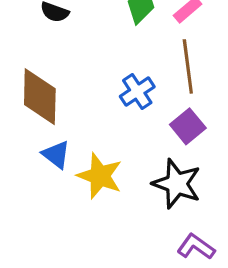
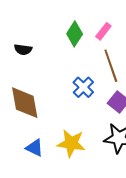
blue triangle: (56, 155) -> (34, 148), moved

